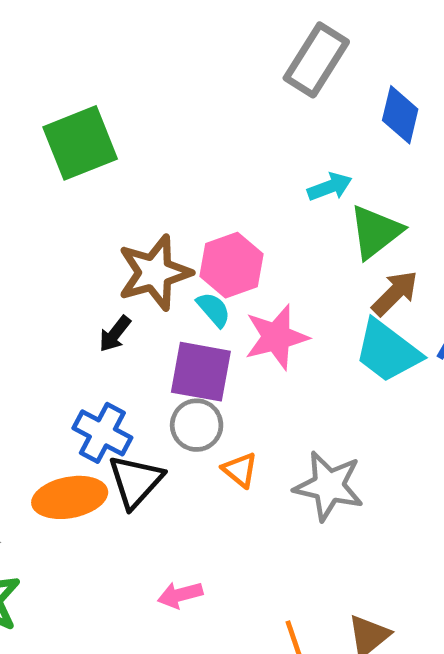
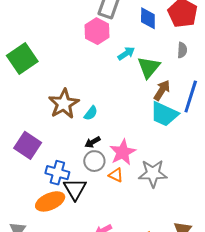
pink hexagon: (232, 265) -> (97, 31), moved
cyan semicircle: (214, 310) -> (91, 113), turned 91
black arrow: (115, 334) -> (93, 142), moved, turned 35
pink star: (276, 337) -> (123, 152), moved
purple square: (201, 372) -> (28, 145), moved, turned 36

